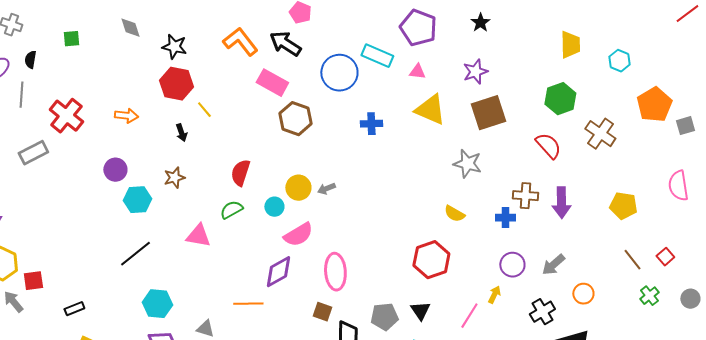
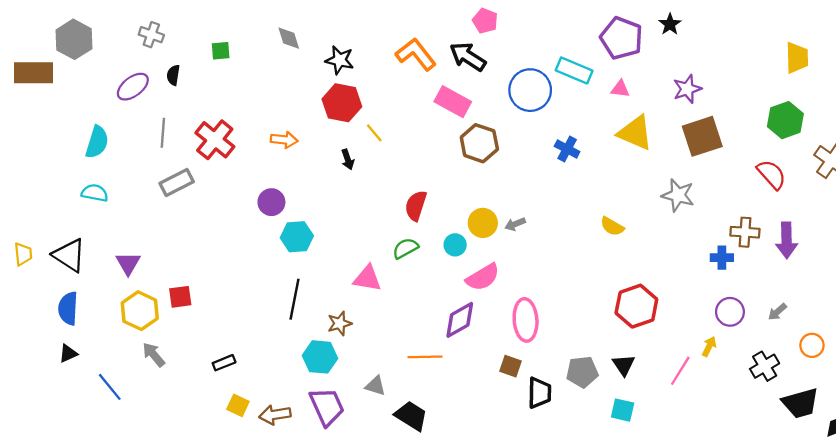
black star: (480, 23) -> (670, 24), moved
gray line: (21, 95) -> (163, 133), moved
blue cross: (371, 124) -> (567, 149), turned 30
brown star: (174, 178) -> (340, 323), moved
yellow semicircle: (454, 214) -> (612, 226), moved
black line: (135, 254) -> (295, 299), turned -40
gray arrow: (553, 265) -> (777, 312), size x0.7
red square: (33, 281) -> (180, 297), moved

